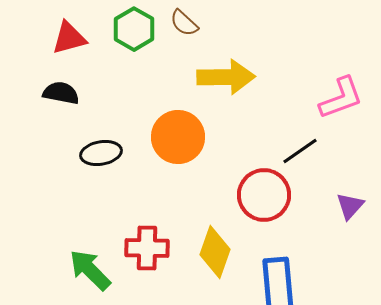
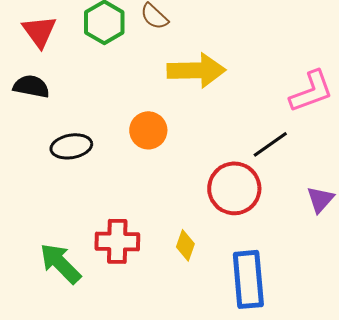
red triangle: (69, 38) -> (39, 31), turned -51
orange circle: (178, 137) -> (148, 130), size x0.7
yellow diamond: (215, 252) -> (185, 245), size x0.6

